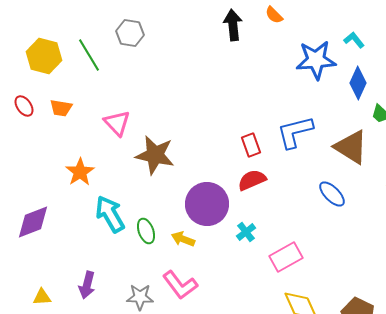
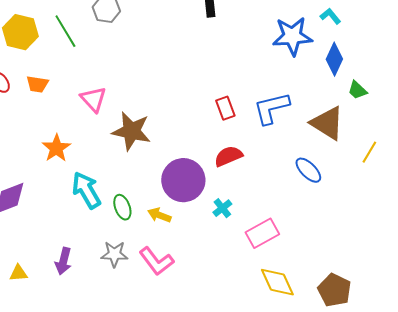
red rectangle: (251, 145) -> (225, 108), moved
gray star: (140, 297) -> (114, 254), moved

